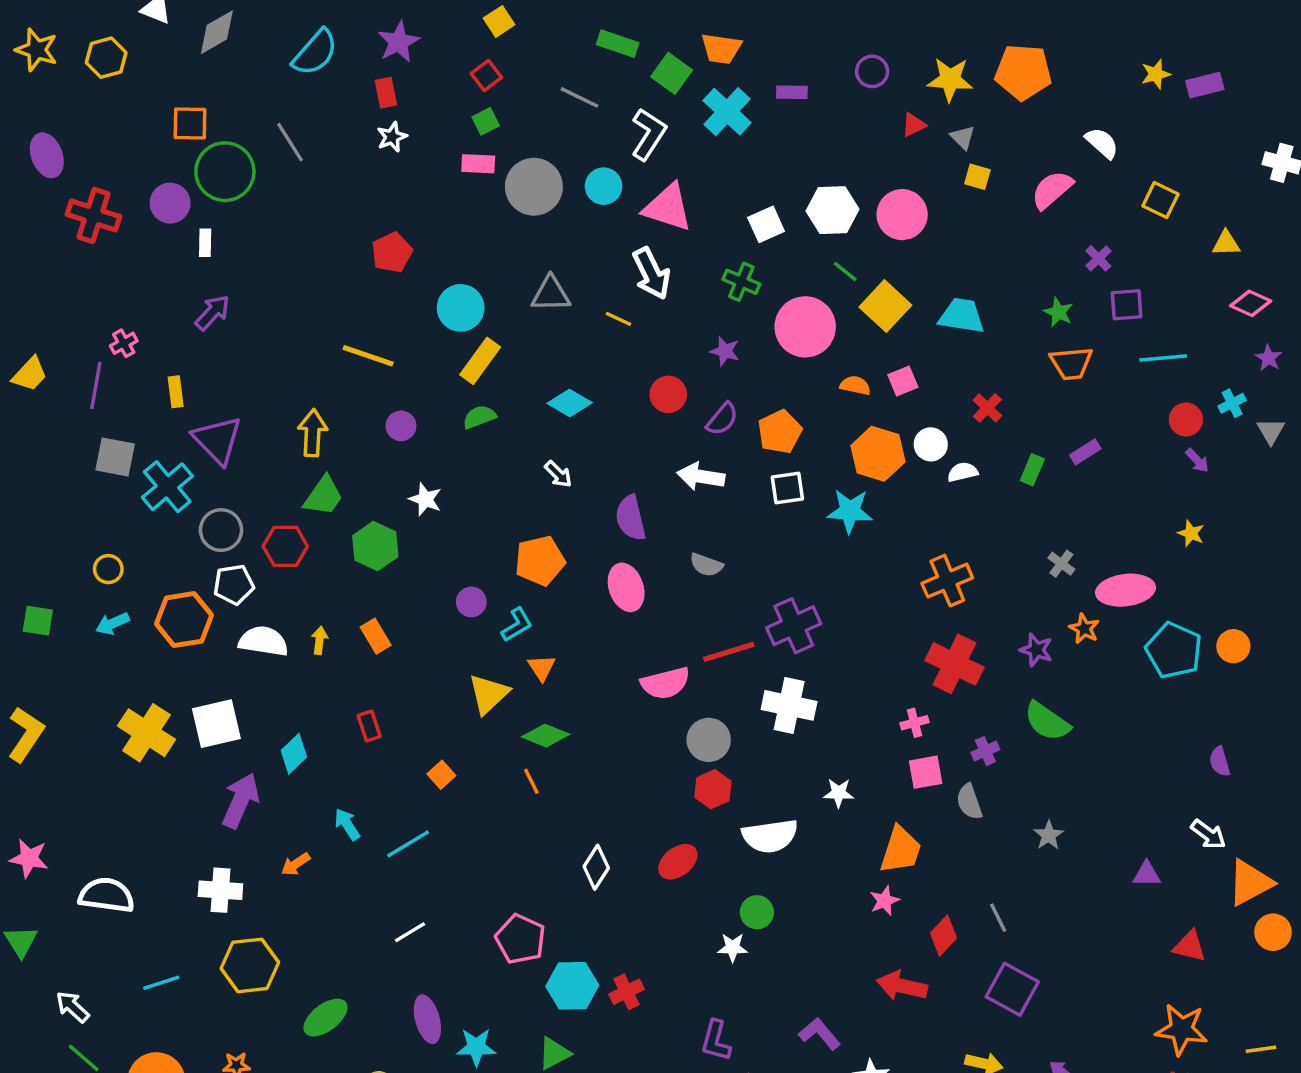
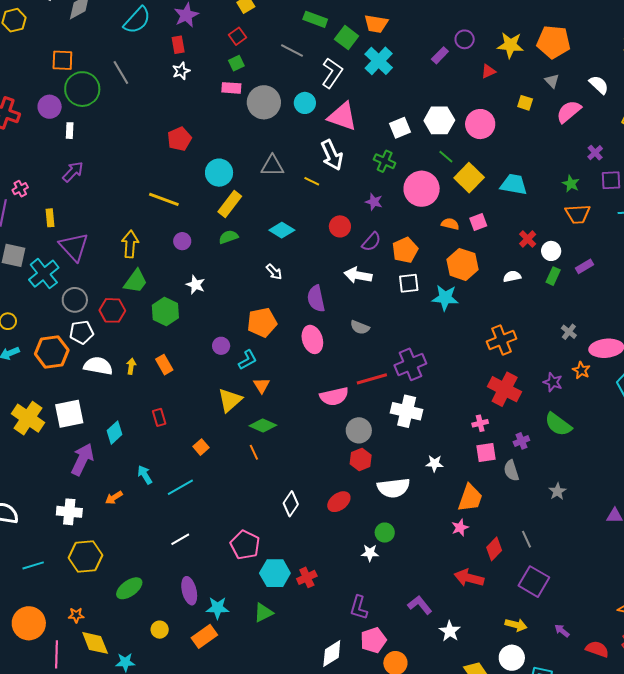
purple rectangle: (792, 92) -> (440, 55), moved, turned -48
gray triangle: (963, 137) -> (552, 81), moved
white circle: (931, 444) -> (551, 251), moved

